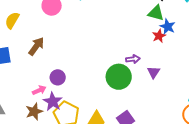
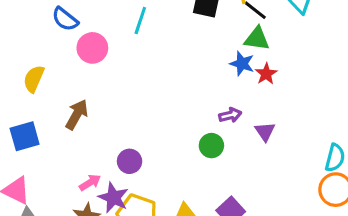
blue star: (168, 27) -> (242, 64), moved
purple circle: (58, 77) -> (130, 161), moved
green circle: (119, 77) -> (211, 146), size x0.6

